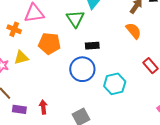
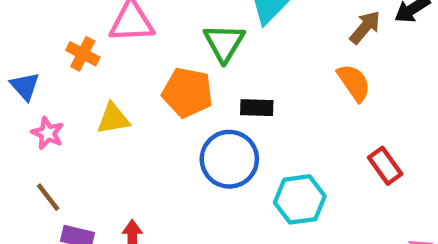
orange pentagon: (49, 44) -> (187, 92), moved
yellow triangle: (21, 58) -> (113, 119), moved

